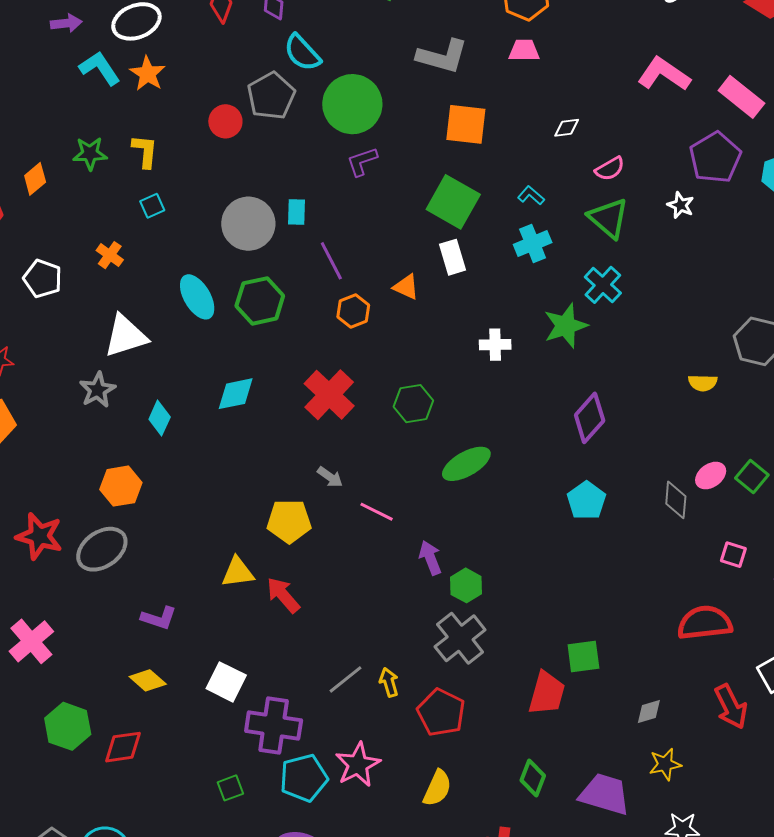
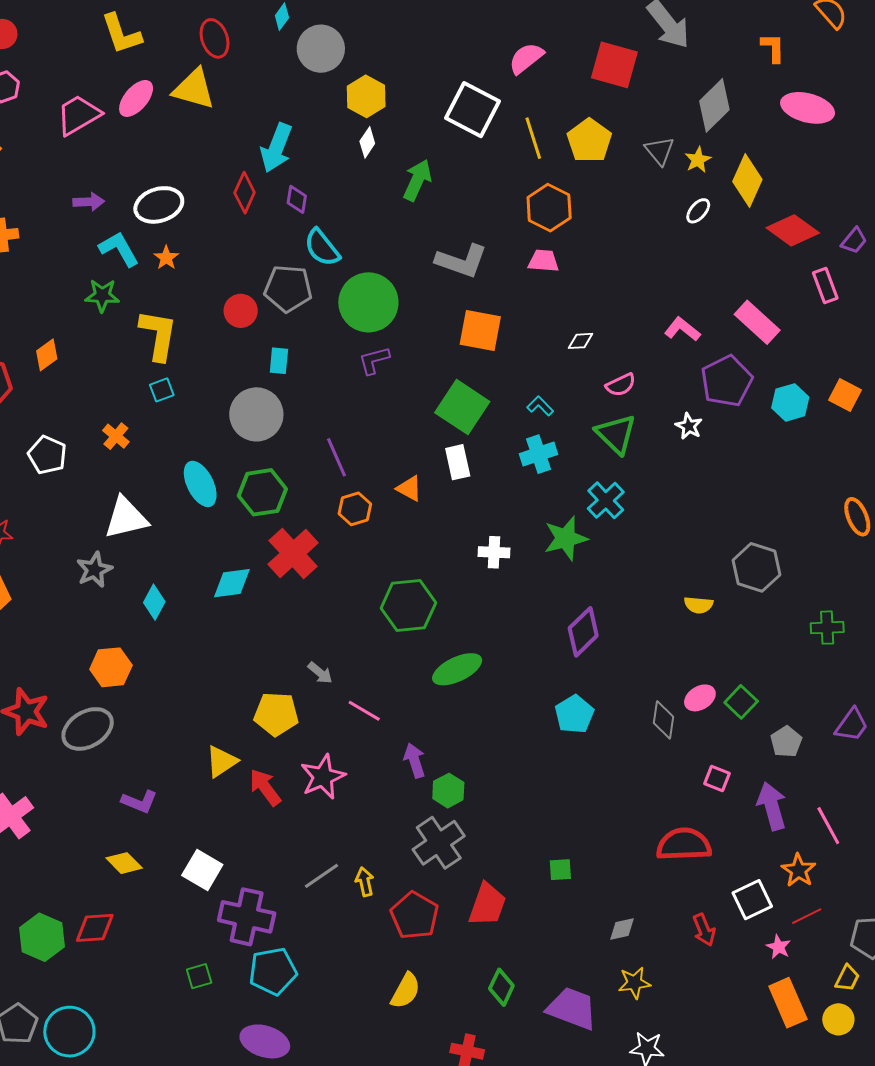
orange star: (148, 74) -> (166, 258), size x0.7
pink L-shape: (664, 74) -> (682, 329), moved, size x0.7
gray pentagon: (271, 96) -> (288, 289), turned 30
yellow L-shape: (145, 151) -> (158, 335), size x1.5
green star: (90, 154) -> (102, 295), moved
cyan rectangle: (296, 212) -> (279, 361), moved
red cross: (329, 395) -> (293, 554), moved
green hexagon: (413, 404) -> (408, 606), size x1.4
yellow triangle: (238, 572) -> (221, 761), turned -30
green square: (583, 657) -> (560, 870), size x0.7
red trapezoid: (547, 693) -> (487, 905), moved
red arrow: (731, 707) -> (704, 930), size x0.7
green hexagon: (68, 726) -> (42, 937), moved
pink star: (358, 765) -> (323, 777), moved

